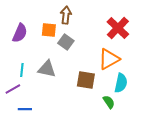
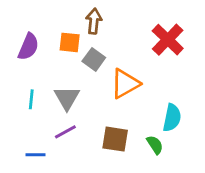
orange triangle: (109, 59) -> (125, 84), moved
gray triangle: (47, 69) -> (67, 98), turned 48
brown square: (86, 80) -> (115, 139), moved
purple line: (13, 89) -> (65, 132), moved

